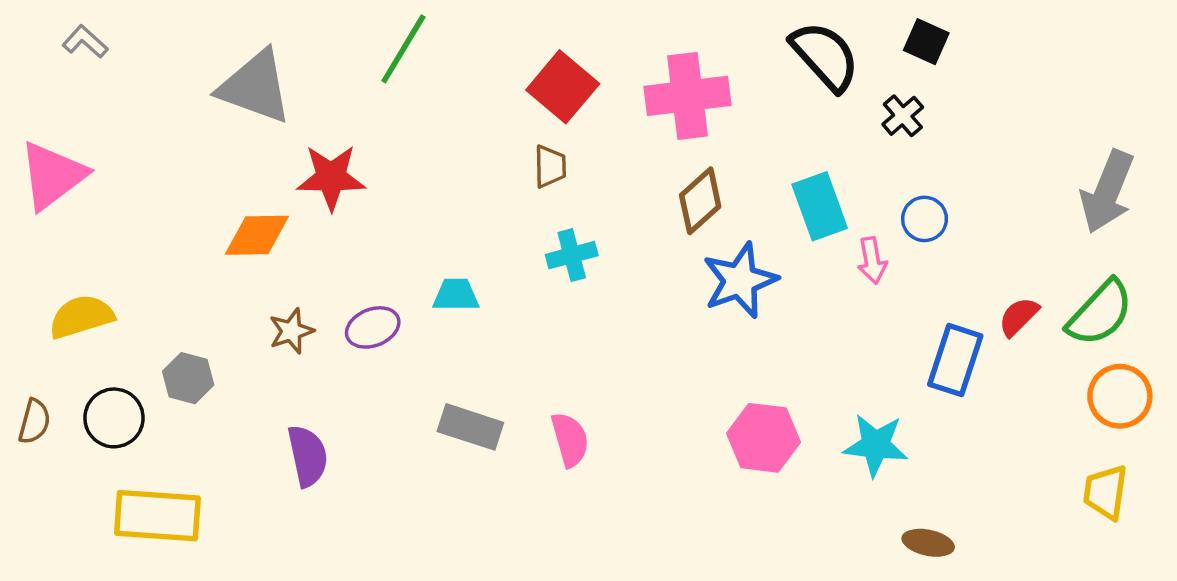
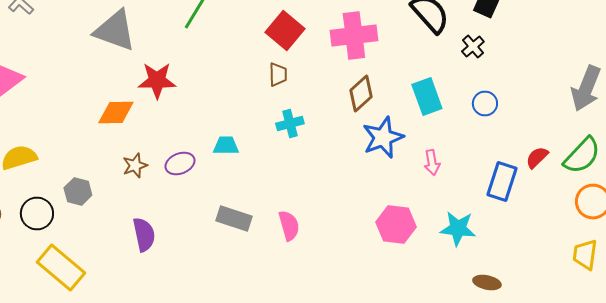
pink arrow: (872, 261) -> (432, 162), moved
yellow rectangle: (157, 516) -> (61, 268), turned 36

